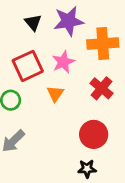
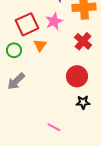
orange triangle: (55, 94) -> (40, 45), moved
black star: (87, 169) -> (83, 102), moved

